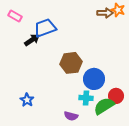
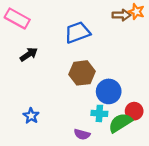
pink rectangle: (15, 16) -> (17, 19), size x1.5
blue trapezoid: (45, 28) -> (77, 32), moved
black arrow: (32, 40) -> (29, 54), moved

